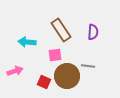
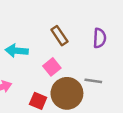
brown rectangle: (61, 30) -> (59, 36), size x0.7
pink square: (55, 55) -> (52, 67), turned -32

